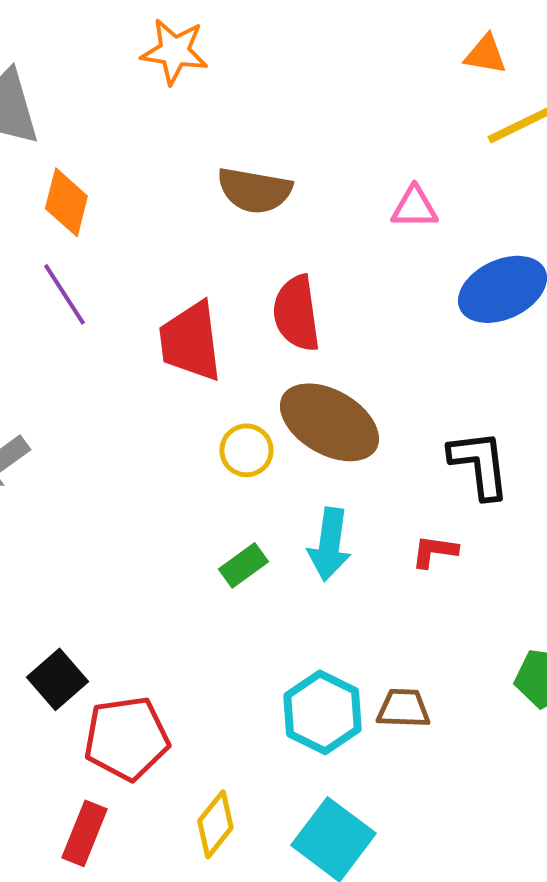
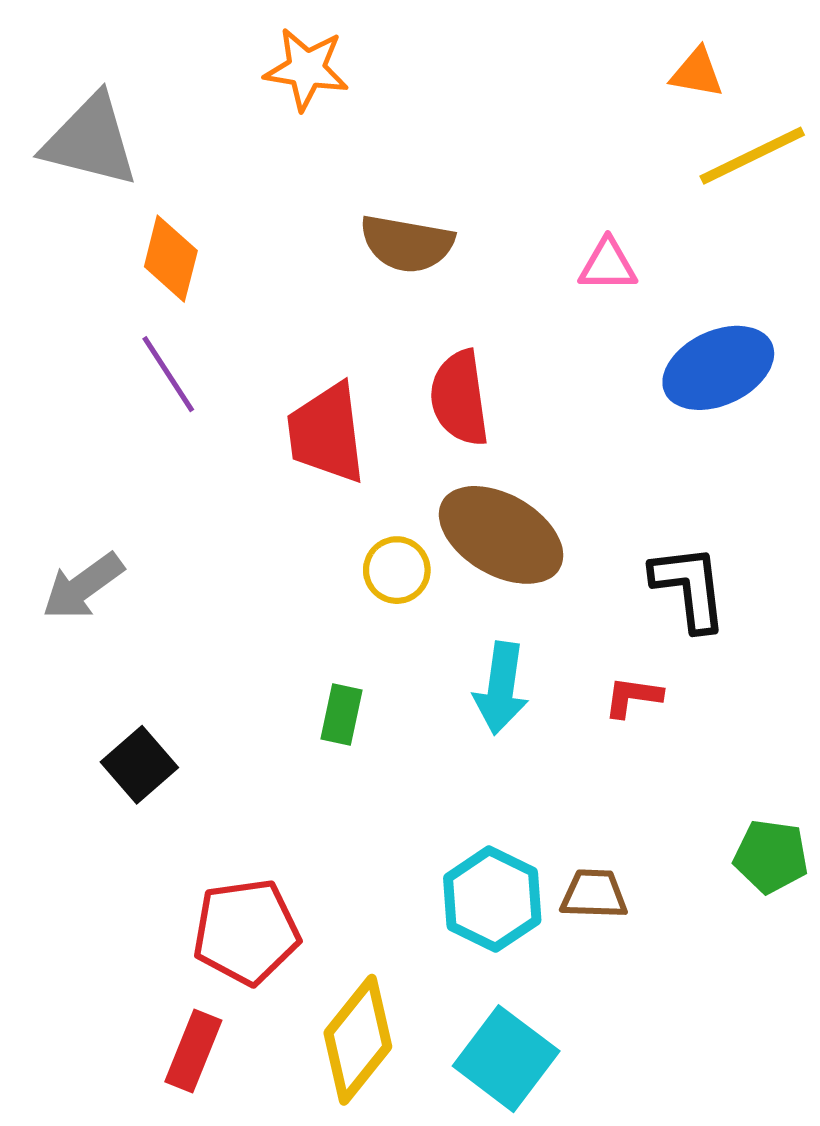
green rectangle: (243, 565) -> (342, 714), moved, turned -42
black square: (57, 679) -> (139, 765), moved
yellow diamond: (215, 824) -> (358, 1040), size x1.5

